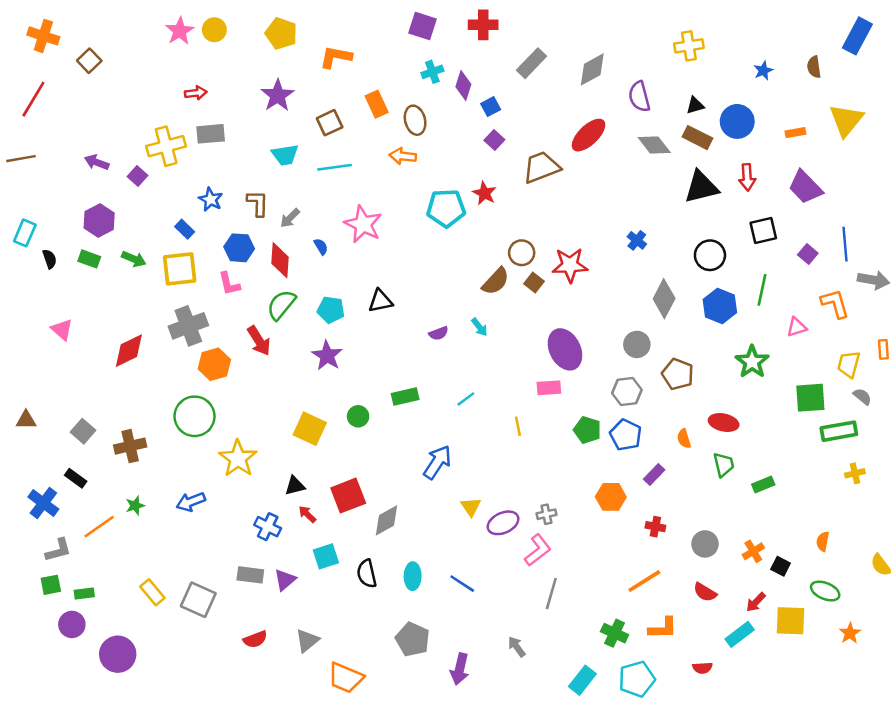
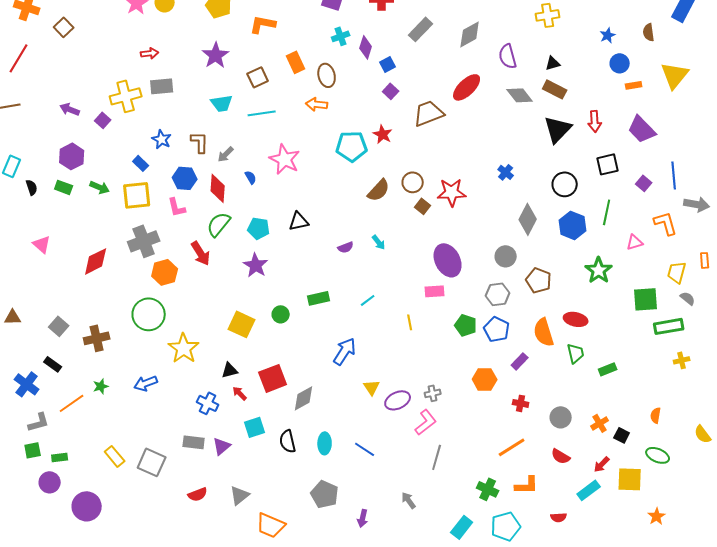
blue circle: (737, 121) -> (620, 63), moved, size x0.7
black triangle: (701, 187) -> (558, 129), turned -32
brown semicircle: (496, 281) -> (379, 190), moved
orange semicircle: (684, 439) -> (544, 332), size x1.8
orange star: (850, 633) -> (657, 516), moved
purple arrow: (460, 669) -> (363, 518), size x0.7

